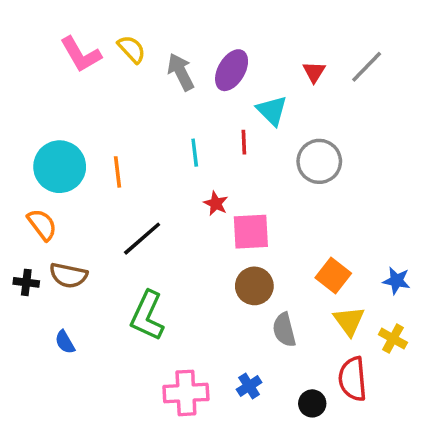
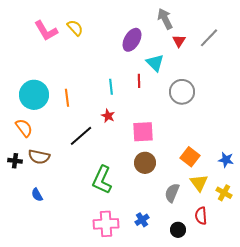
gray arrow: (181, 72) -> (165, 19), moved
red star: (216, 203) -> (108, 116), moved
green L-shape: (147, 316) -> (102, 180), moved
gray semicircle: (284, 330) -> (172, 193), moved, turned 36
red semicircle: (353, 379) -> (201, 216), size x0.7

